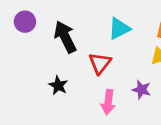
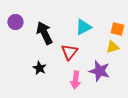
purple star: (141, 90) -> (99, 71), size x1.5

